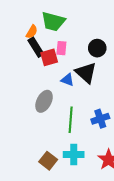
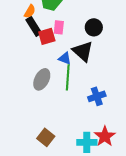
green line: (71, 120) -> (68, 77), moved
cyan cross: (74, 155) -> (87, 142), moved

